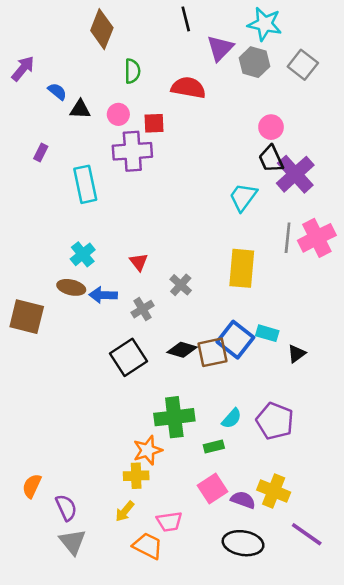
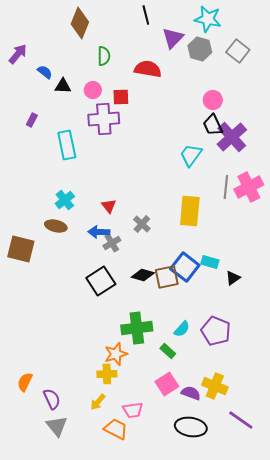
blue arrow: (103, 295) -> (99, 232), moved
green rectangle: (214, 446) -> (168, 351), turned 56

